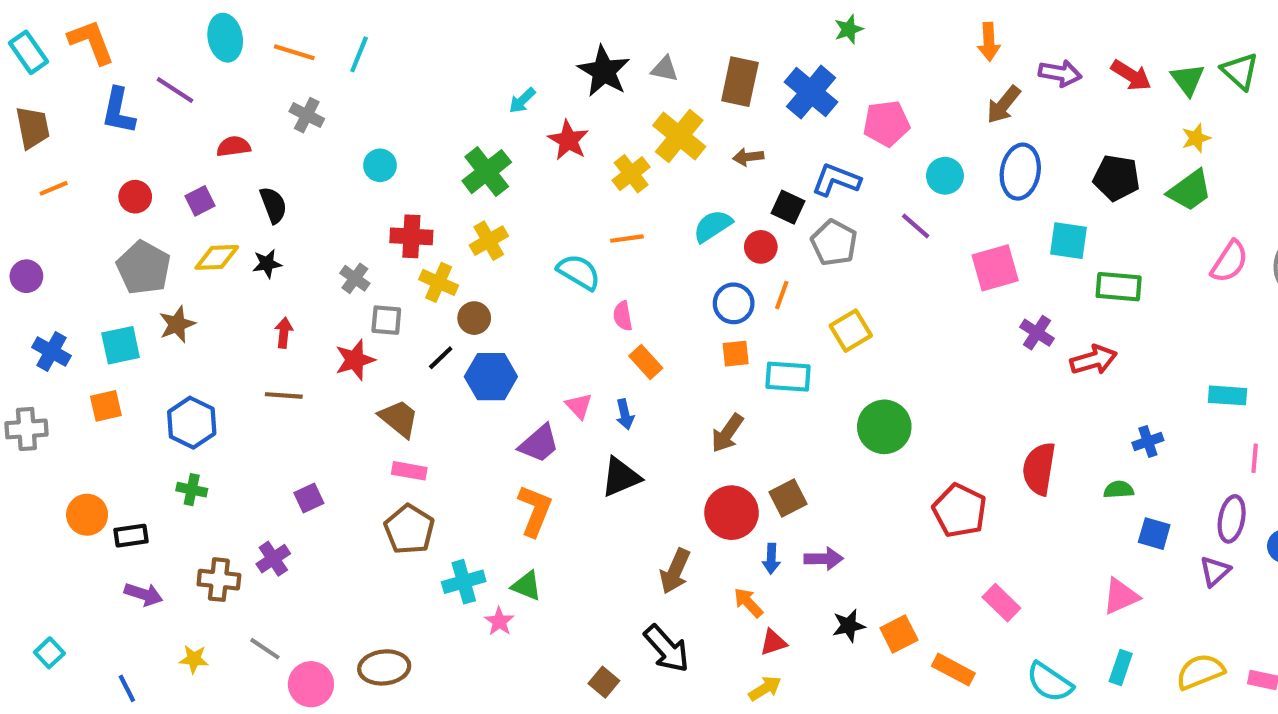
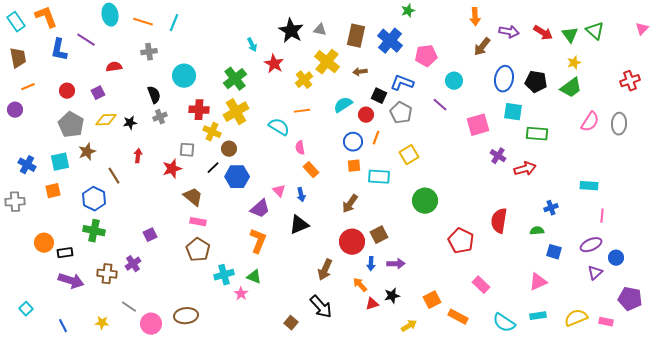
cyan arrow: (522, 100) -> (252, 45), turned -72
gray cross: (307, 115) -> (149, 52), turned -35
cyan circle: (380, 165) -> (184, 76), size x1.5
blue ellipse: (1020, 172) -> (504, 79), moved
black semicircle: (273, 205) -> (154, 95), moved
yellow cross: (489, 241) -> (236, 112), size x1.4
purple circle: (26, 276) -> (15, 110), moved
gray cross: (355, 278) -> (160, 117), moved, turned 32
brown line: (284, 395) -> (114, 176), moved, turned 54
green cross: (192, 490) -> (94, 231), size x1.5
purple ellipse: (1232, 519) -> (591, 245), turned 55
purple triangle: (1215, 571) -> (595, 273), moved
purple arrow: (144, 594) -> (71, 281), size x1.4
black star: (849, 626) -> (392, 296), moved
yellow star: (194, 659) -> (102, 323), moved
cyan rectangle: (1121, 667) -> (538, 316), turned 63
yellow arrow: (765, 688) -> (409, 326), moved

